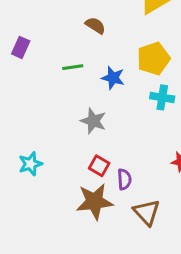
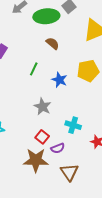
green line: (73, 67) -> (34, 69), turned -64
cyan cross: (162, 97) -> (73, 125), moved
purple semicircle: (124, 179) -> (58, 148), turned 64

